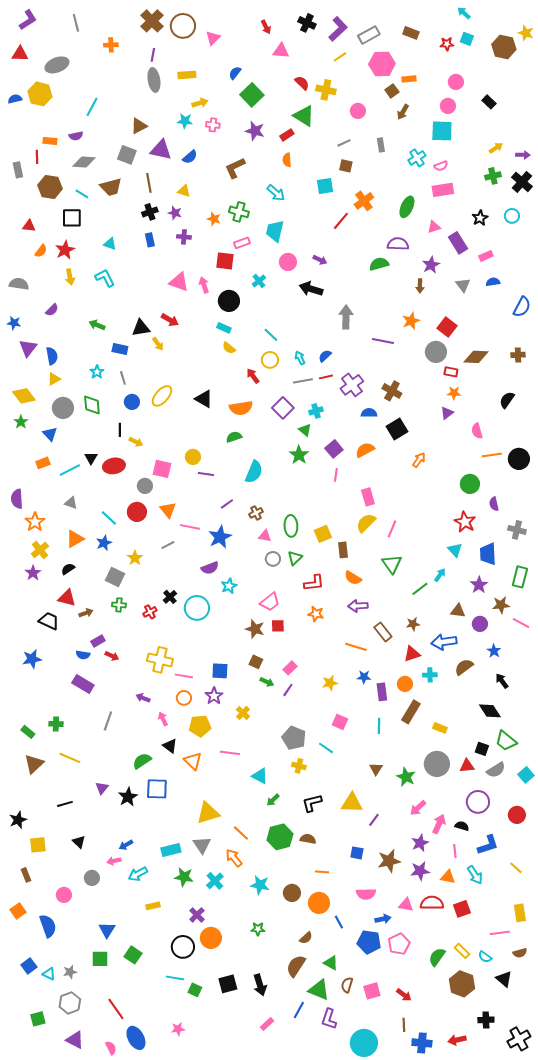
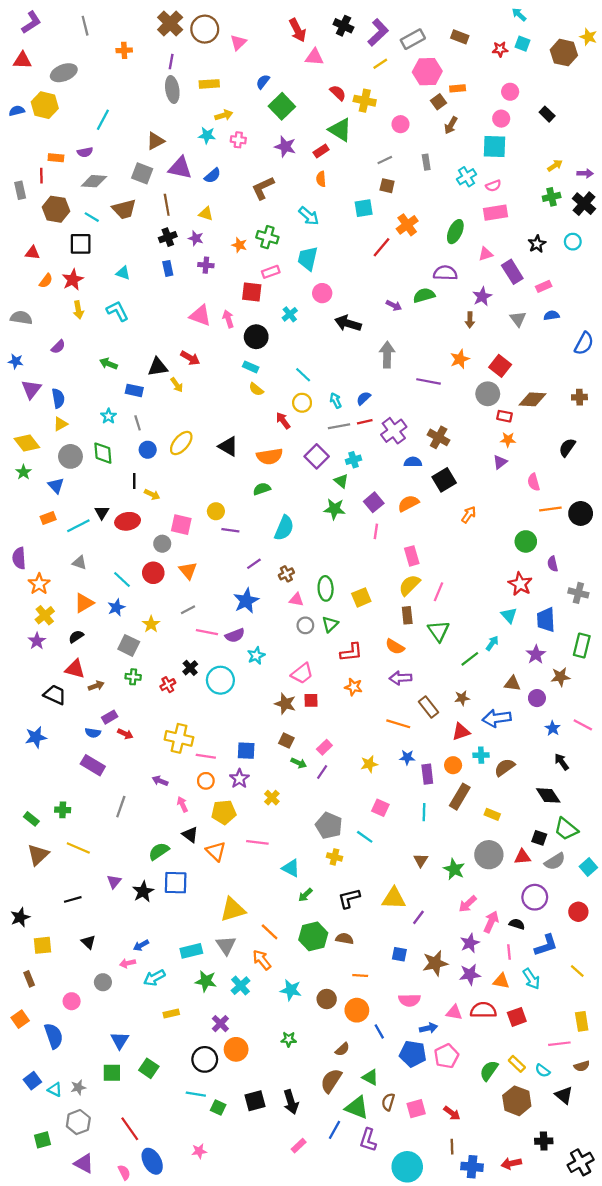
red arrow: (266, 27) -> (298, 30), size x1.5
purple arrow: (320, 260) -> (394, 305), moved
green star: (299, 455) -> (334, 509), turned -30
pink line: (190, 527) -> (207, 632), moved
brown rectangle: (343, 550) -> (407, 615), moved
pink line: (521, 623) -> (583, 725), moved
brown semicircle: (464, 667) -> (505, 767), moved

